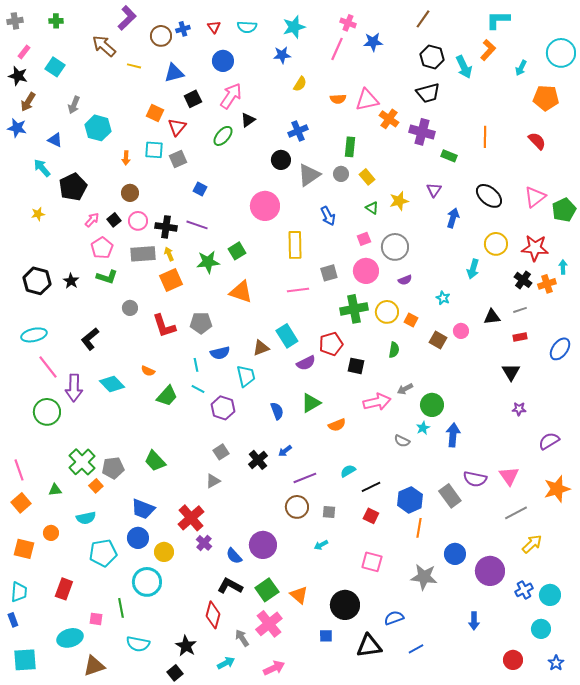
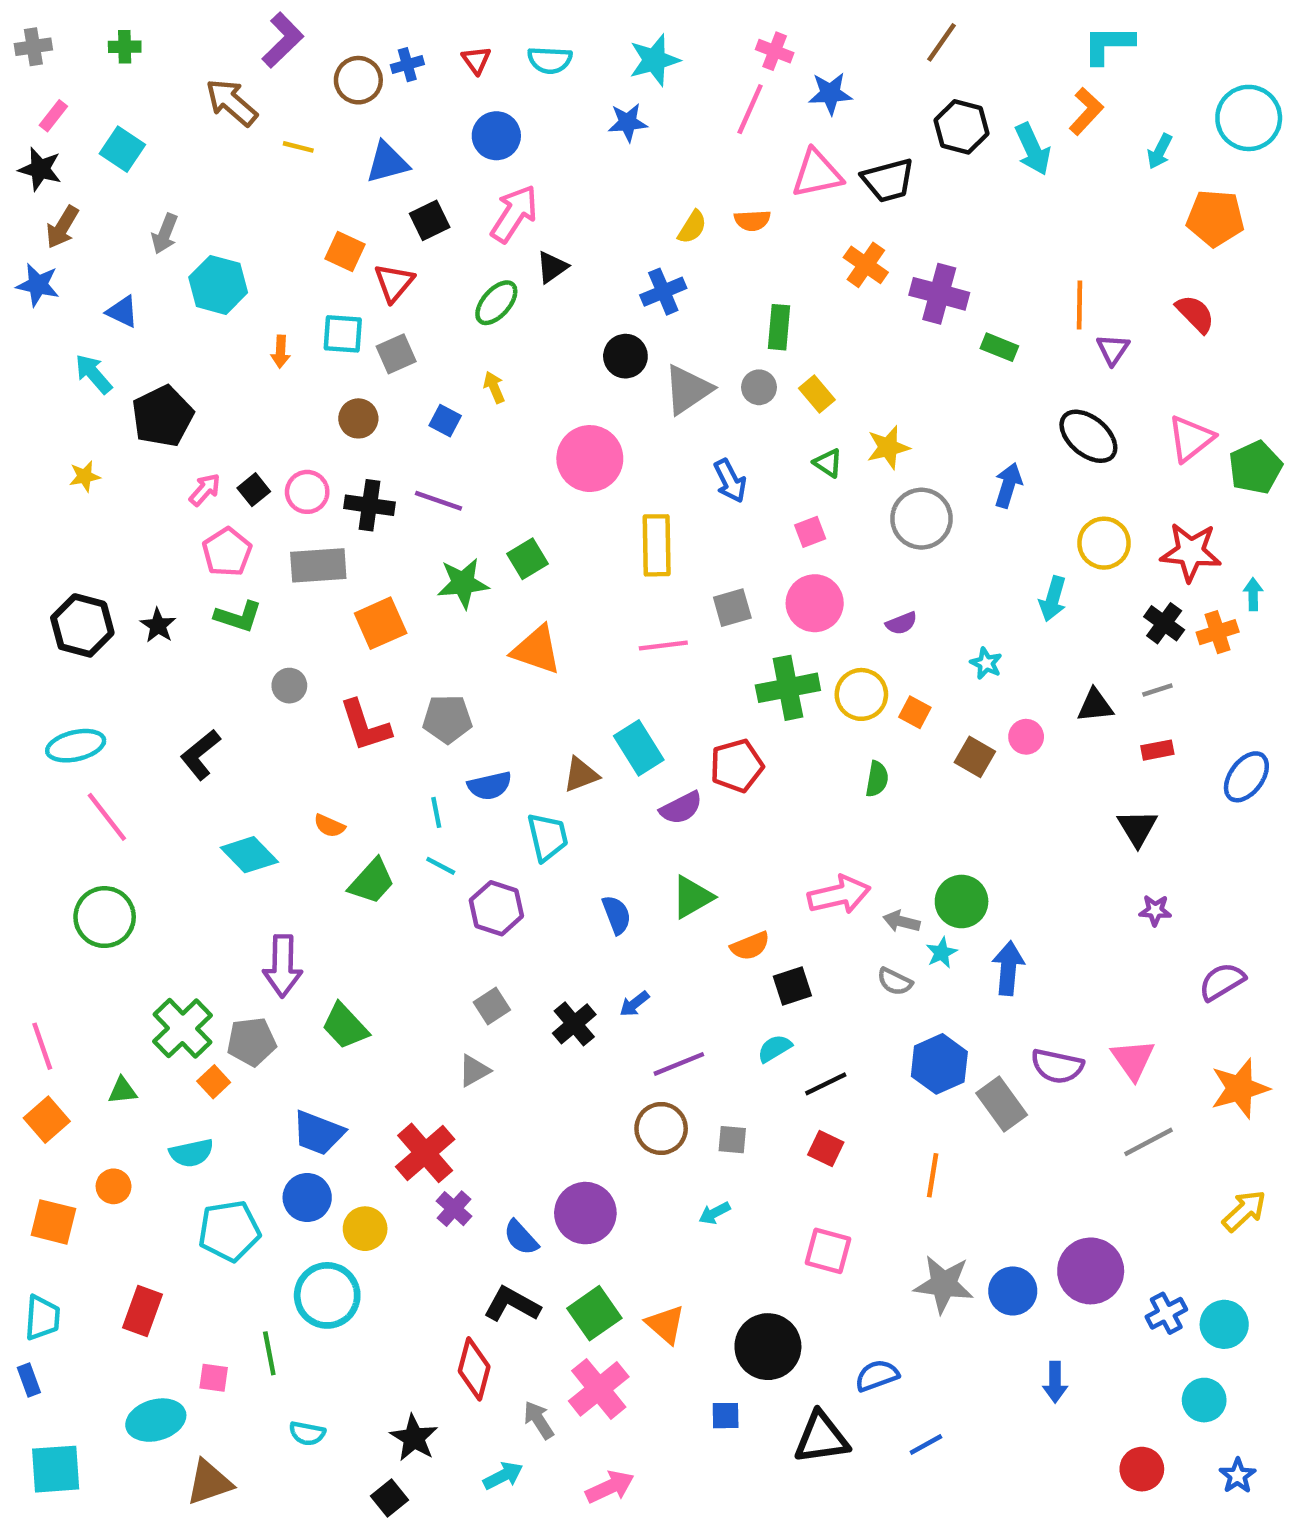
yellow semicircle: (300, 84) -> (692, 227), moved
black trapezoid: (428, 93) -> (888, 180), moved
pink triangle: (367, 100) -> (817, 174), moved
purple triangle: (434, 190) -> (1113, 349), moved
brown circle: (130, 193) -> (358, 418), moved
gray circle: (395, 247) -> (921, 519), moved
yellow arrow: (169, 254) -> (494, 387), moved
black square: (356, 366) -> (792, 986), moved, turned -30
purple arrow: (74, 388) -> (283, 966), moved
gray arrow: (405, 389) -> (901, 921), moved, turned 42
blue hexagon: (410, 500) -> (939, 1064), moved
yellow arrow: (532, 544) -> (1244, 1211), moved
blue circle: (455, 554) -> (1013, 1291), moved
cyan semicircle: (138, 644) -> (307, 1433), size x0.7

